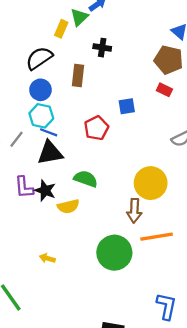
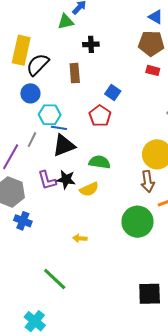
green triangle: (79, 17) -> (66, 22), turned 42
yellow rectangle: (61, 29) -> (21, 50), moved, size x1.8
blue circle: (41, 90) -> (30, 93), moved
blue square: (127, 106) -> (113, 92), moved, turned -35

